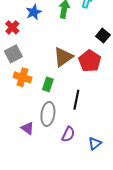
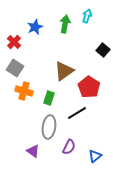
gray square: (13, 54) -> (15, 68), turned -30
red pentagon: (90, 61) -> (89, 87), moved
black line: (76, 100) -> (77, 113), turned 48
purple triangle: (28, 128) -> (33, 151), moved

